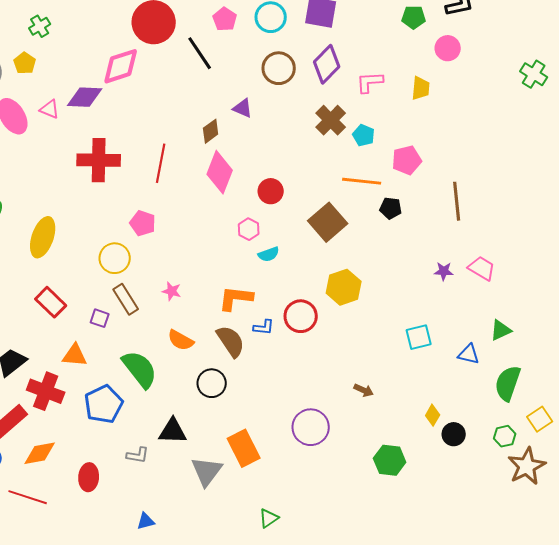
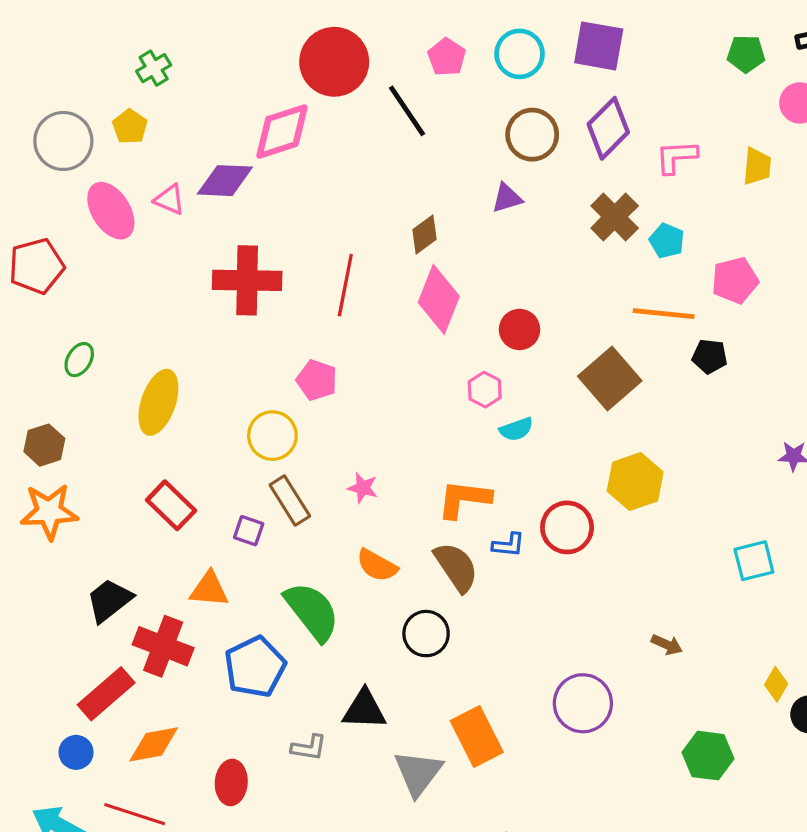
purple triangle: (243, 108) -> (507, 198), moved, turned -40

